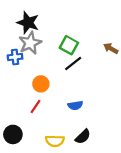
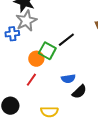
green square: (69, 45) -> (47, 51), moved
black semicircle: (83, 137) -> (79, 92), moved

